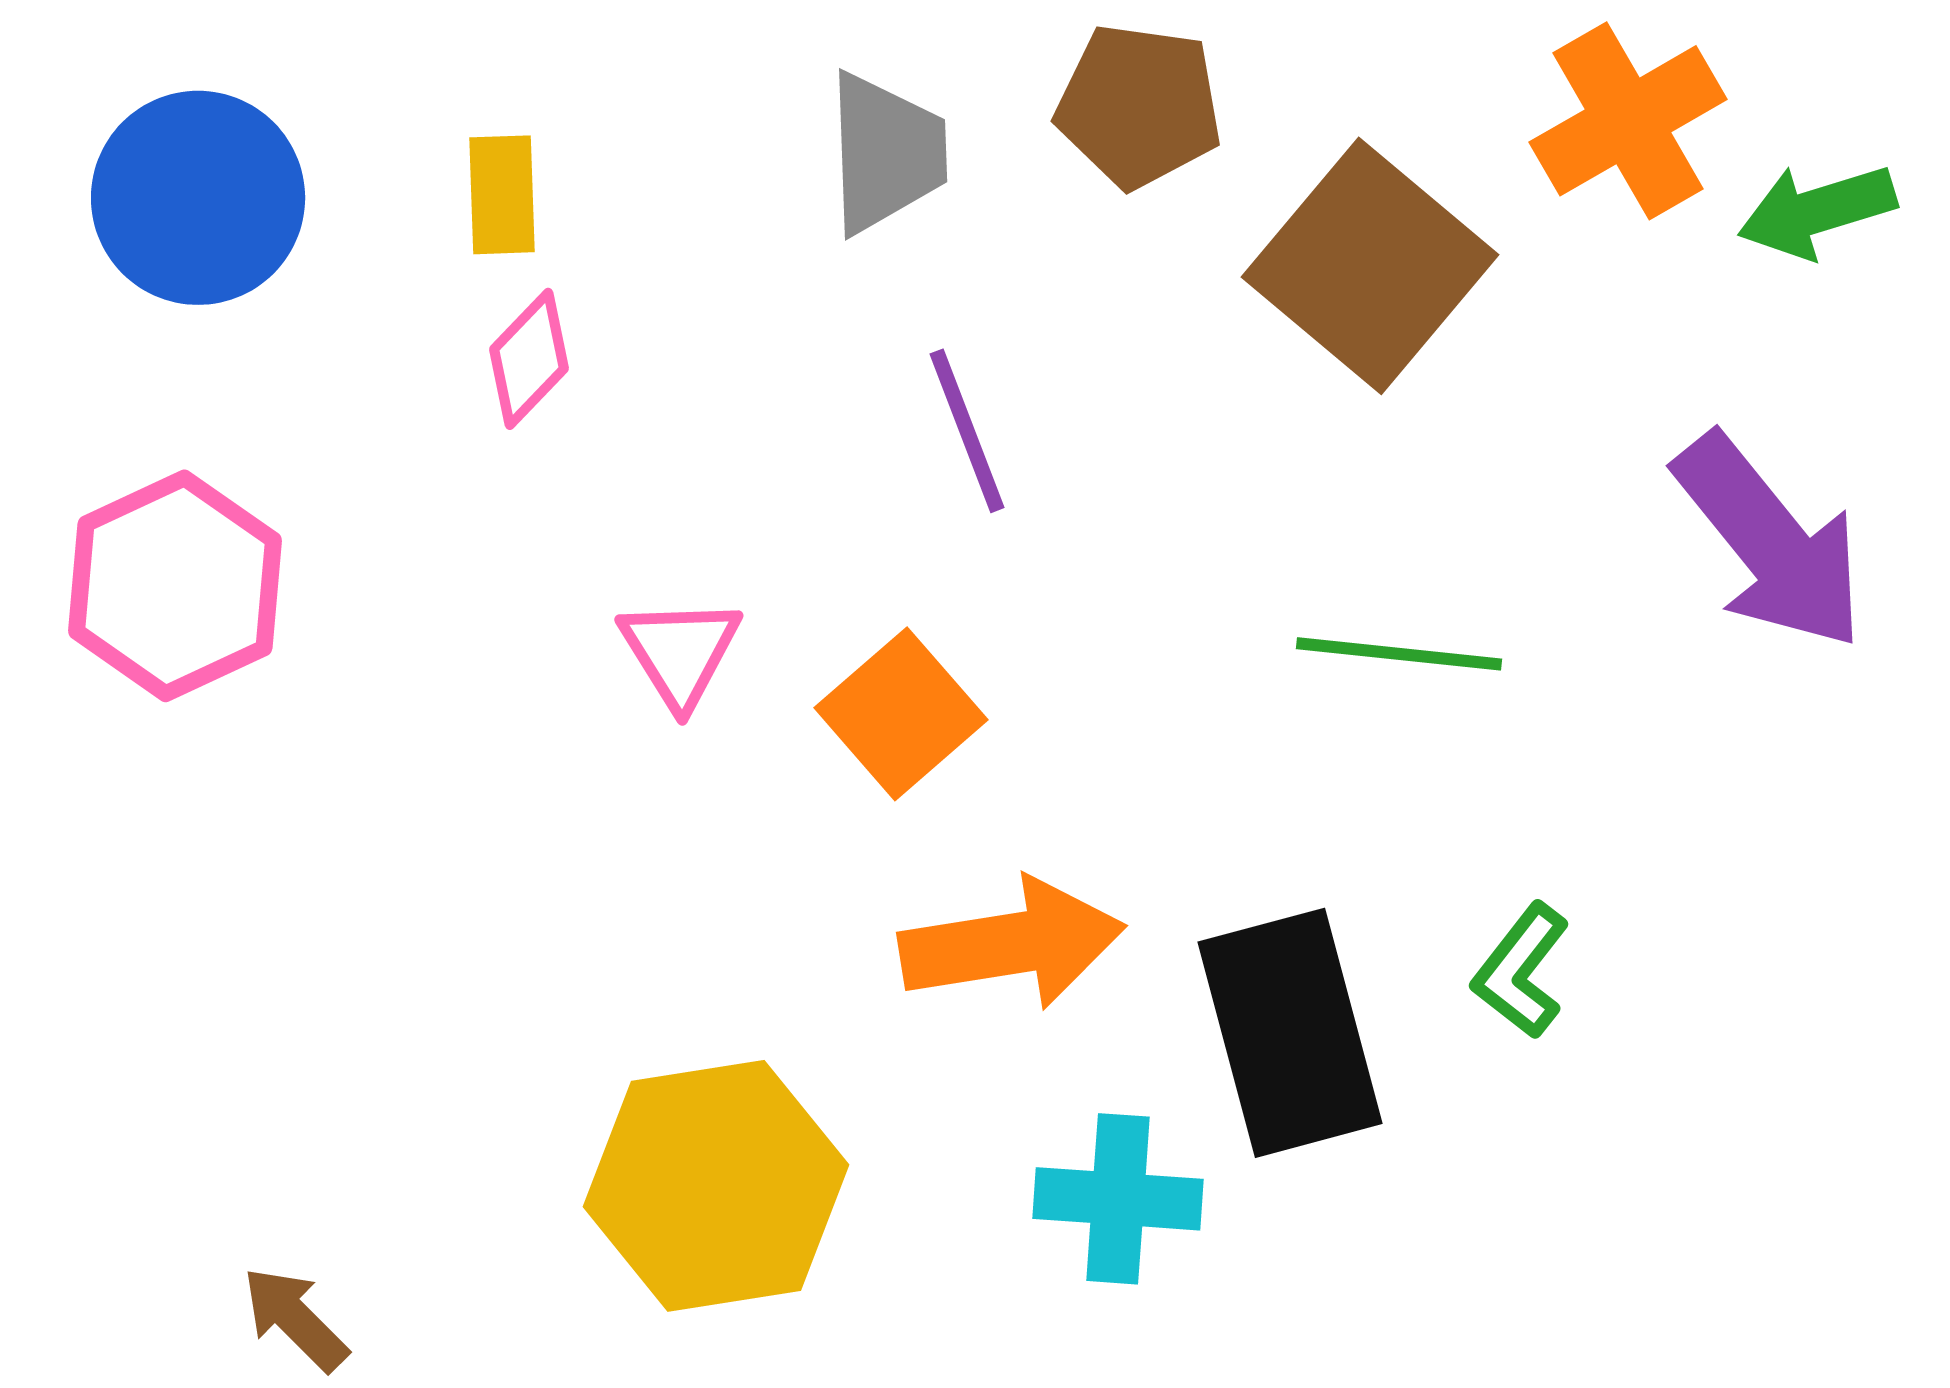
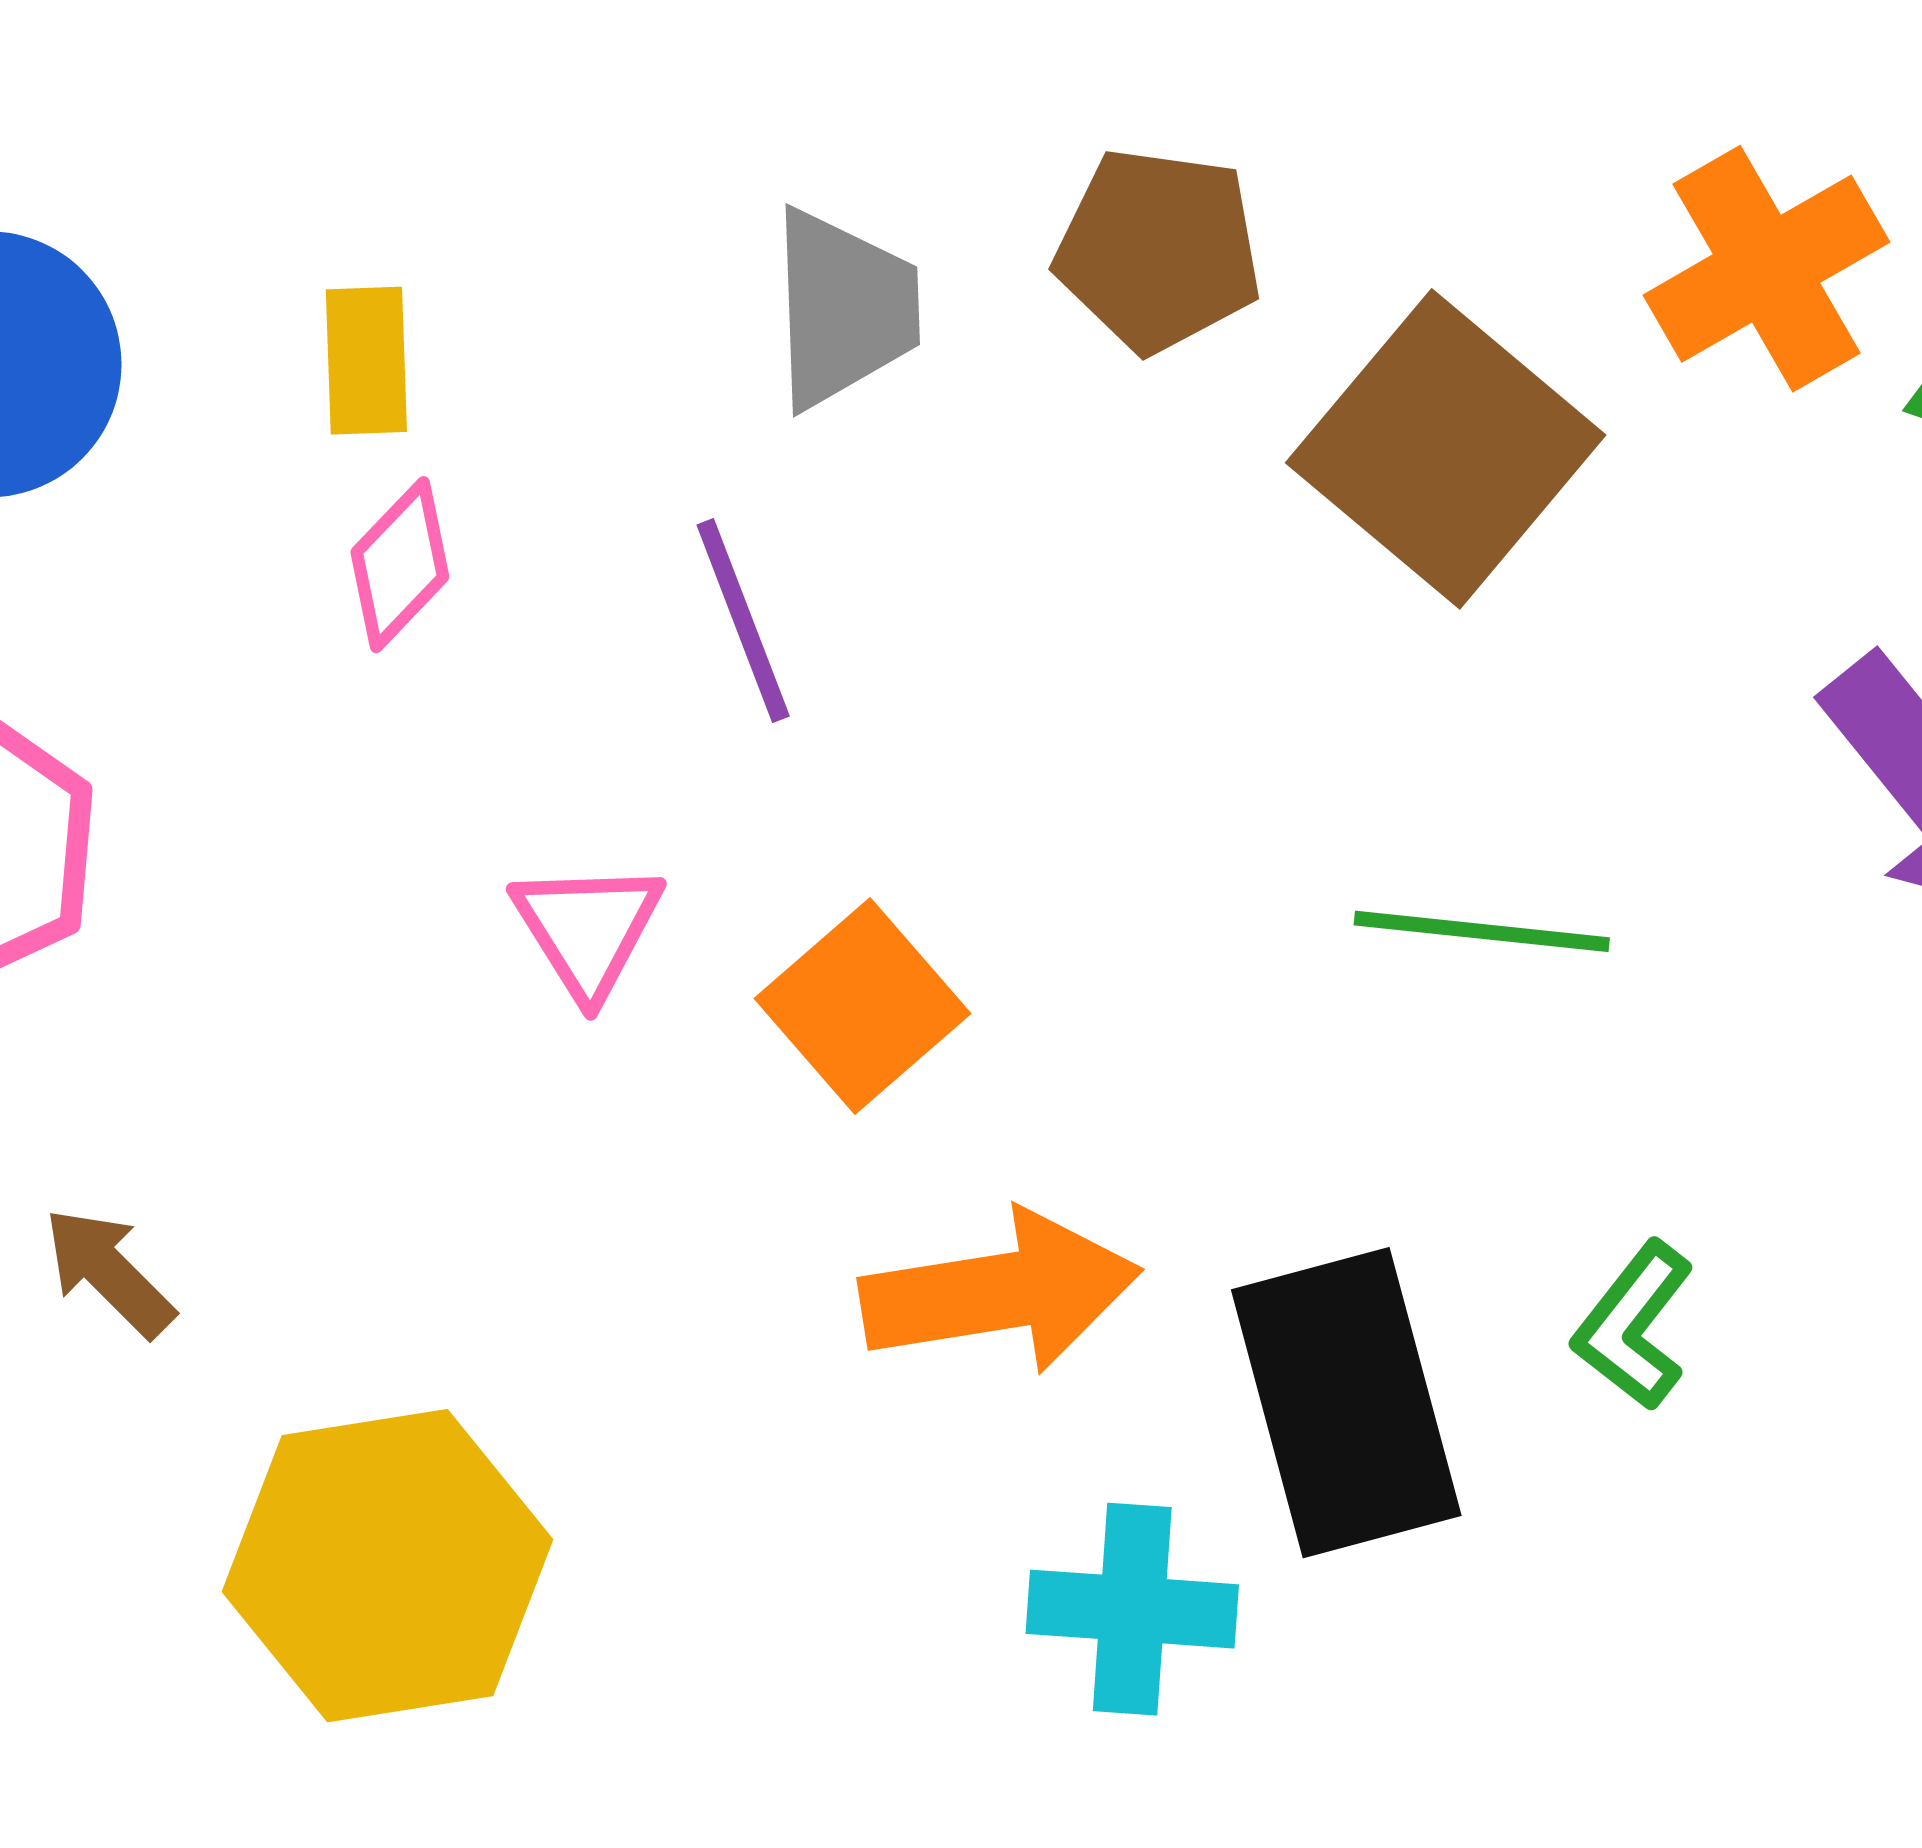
purple line: (967, 431) -> (743, 621), moved
yellow hexagon: (716, 1186) -> (387, 1566), moved
brown arrow: (295, 1319) -> (109, 1272), moved

